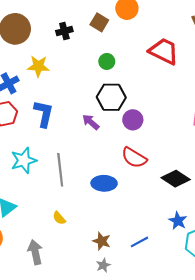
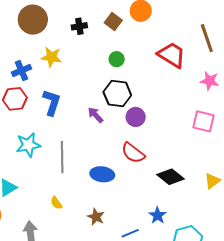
blue star: (178, 221) -> (158, 215), moved
brown star: (102, 241) -> (96, 217), moved

